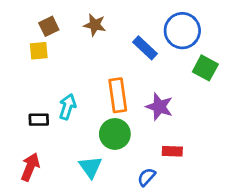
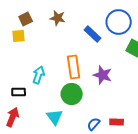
black rectangle: (39, 120) -> (19, 92), moved
red rectangle: (172, 151) -> (117, 122), moved

